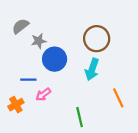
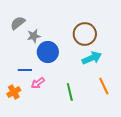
cyan arrow: (92, 69) -> (92, 58), moved, turned -132
green line: (80, 117) -> (70, 92), moved

